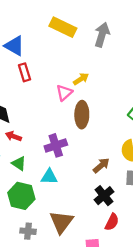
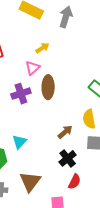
yellow arrow: (81, 79) -> (42, 48), moved
purple cross: (56, 145) -> (21, 94), moved
cyan triangle: (49, 177) -> (19, 142), turned -49

